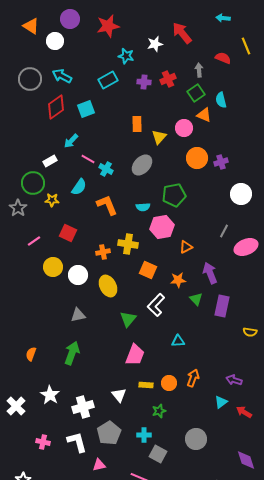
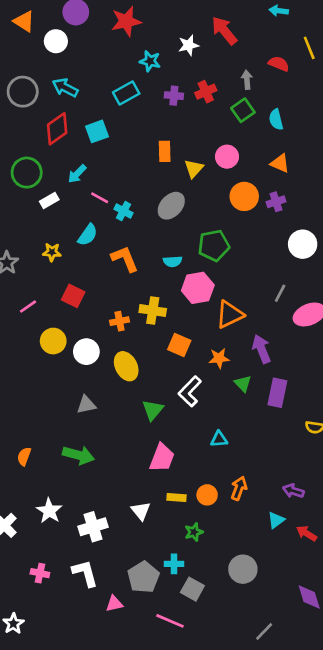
orange triangle: (204, 115) -> (280, 163), moved
green circle: (33, 183) -> (27, 173), moved
orange triangle: (186, 247) -> (230, 314), size x1.6
green arrow: (72, 353) -> (78, 455), turned 85
gray pentagon: (109, 433) -> (143, 577), moved

